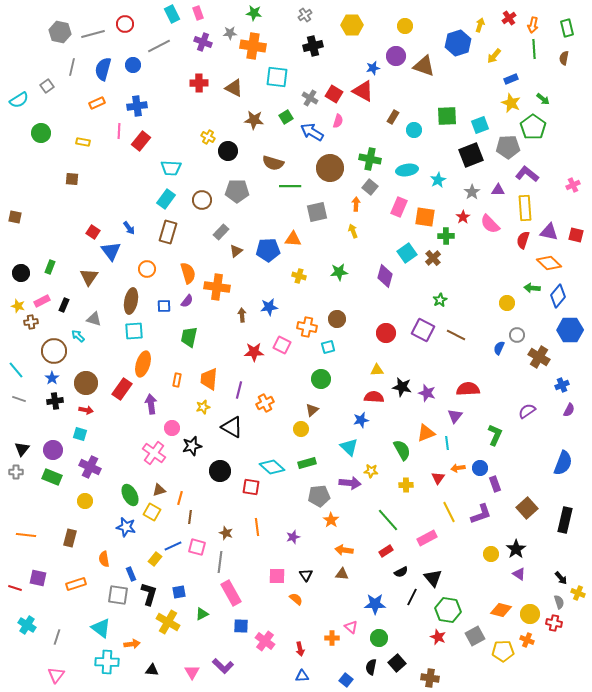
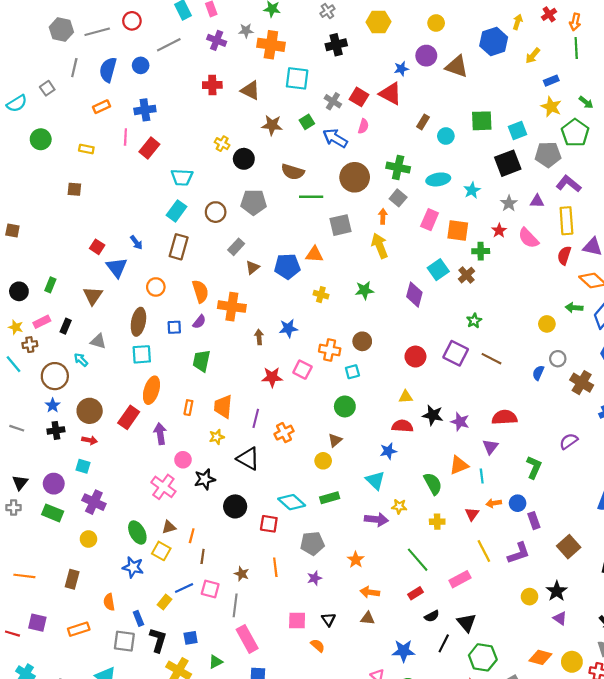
yellow arrow: (353, 231) -> (380, 246), size x1.6
cyan line: (16, 370) -> (14, 364), moved
gray pentagon: (319, 496) -> (312, 543), moved

